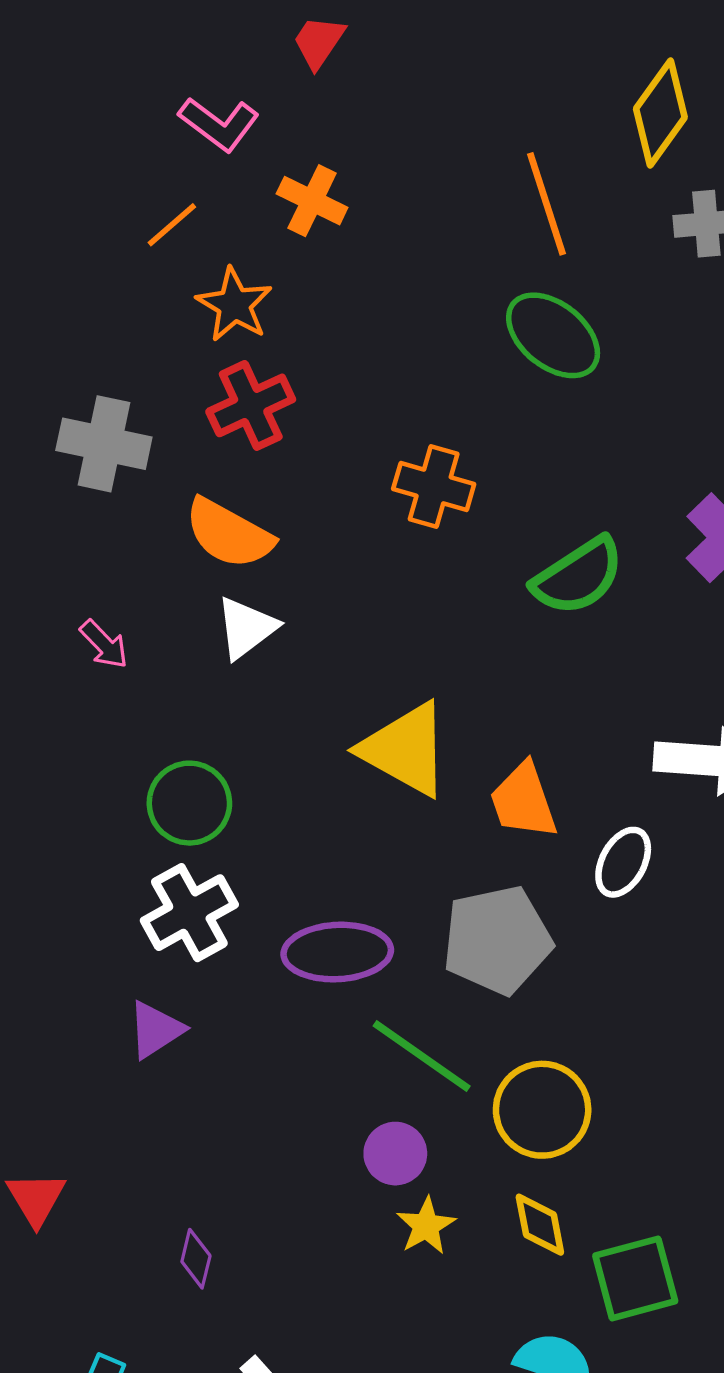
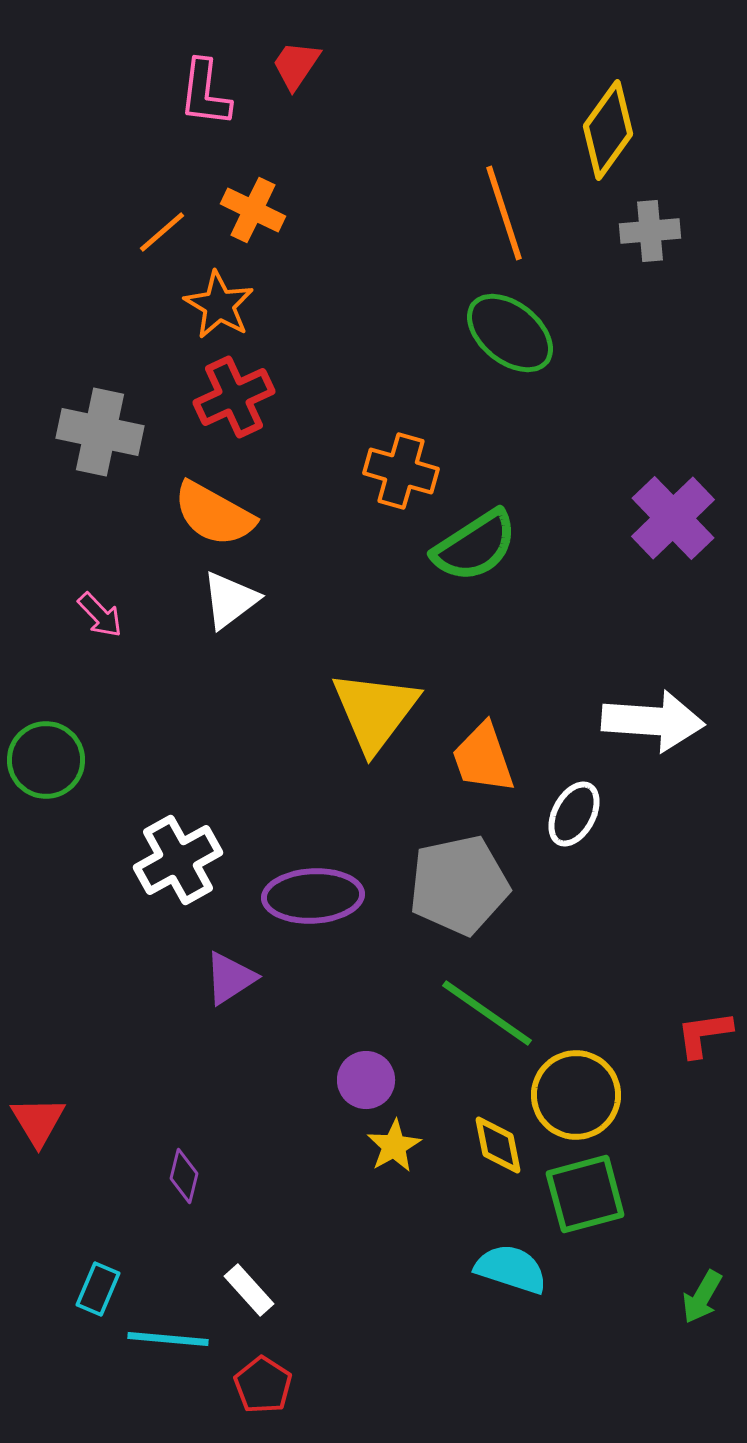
pink L-shape: (219, 124) -> (205, 93), moved, turned 60
orange cross: (312, 201) -> (253, 210), moved
green semicircle: (578, 576) -> (475, 546), moved
yellow triangle: (405, 749) -> (375, 711), turned 38
green circle: (189, 803) -> (46, 760), moved
purple triangle: (155, 1030) -> (230, 978), moved
green line: (422, 1056) -> (487, 1013), moved
yellow circle: (542, 1110) -> (576, 1095), moved

